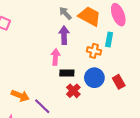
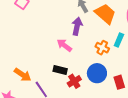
pink arrow: (55, 57) -> (64, 45), turned -70
black rectangle: (67, 73) -> (60, 70), moved

